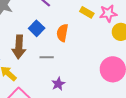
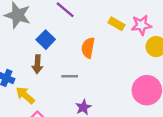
blue square: (37, 28) -> (46, 40), moved
brown arrow: (19, 47) -> (37, 64), size x0.7

